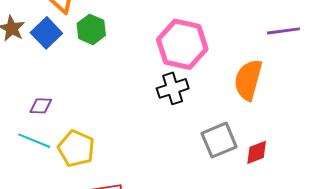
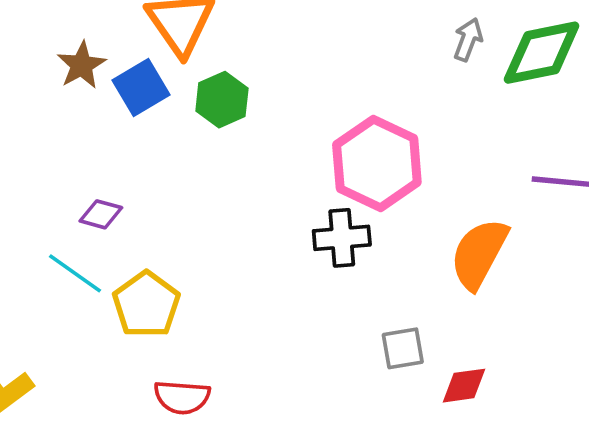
gray square: (219, 140) -> (403, 348), size x0.7

